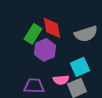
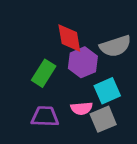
green rectangle: (33, 34) -> (44, 73), moved
purple hexagon: (45, 50) -> (83, 62), moved

